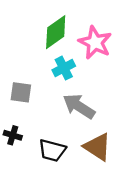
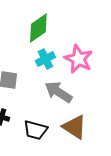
pink star: (95, 43) -> (78, 59), moved

